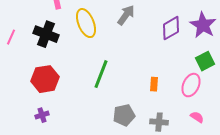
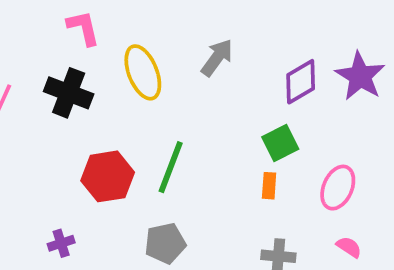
green square: (205, 61) -> (280, 143), moved
red hexagon: (45, 79) -> (108, 176), moved
gray pentagon: (124, 115) -> (165, 243), moved

